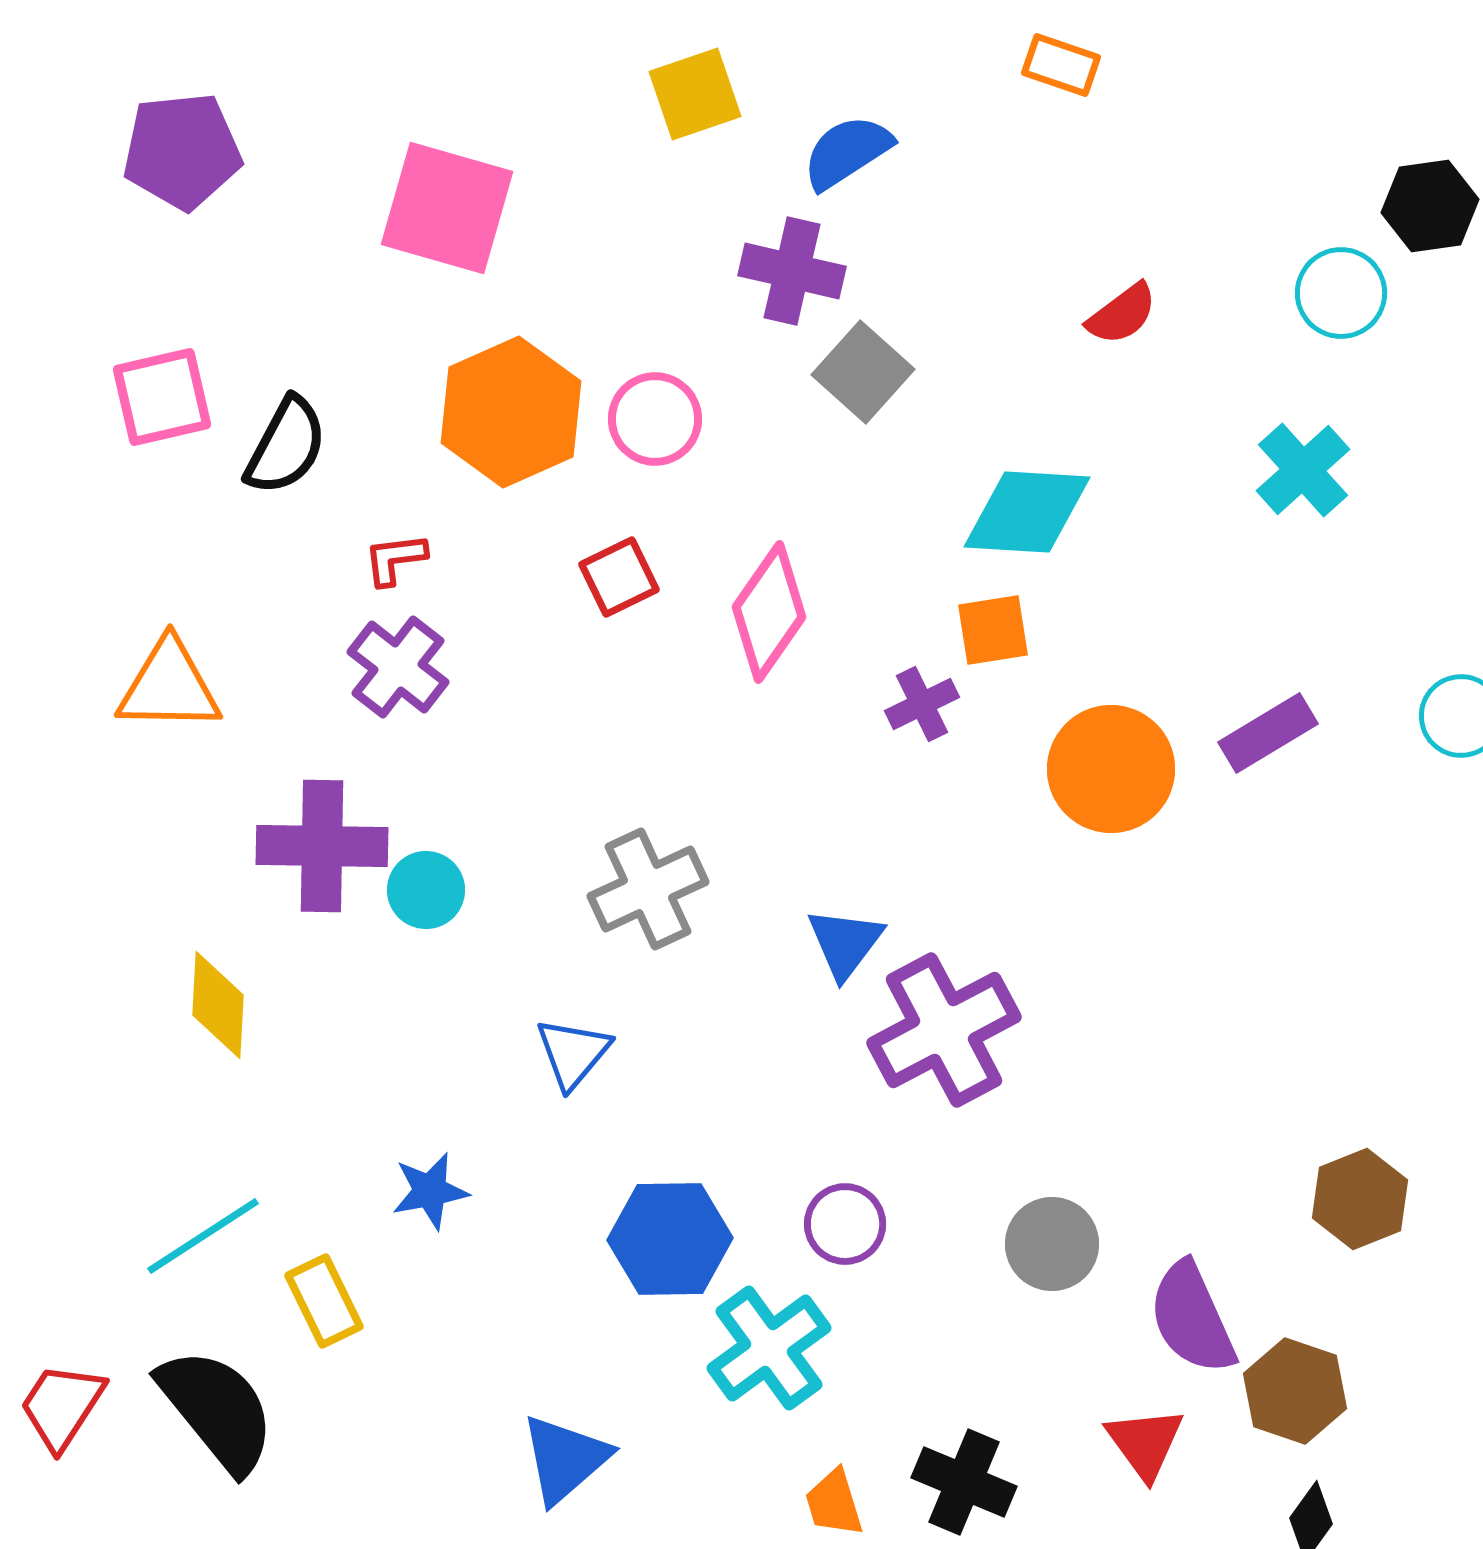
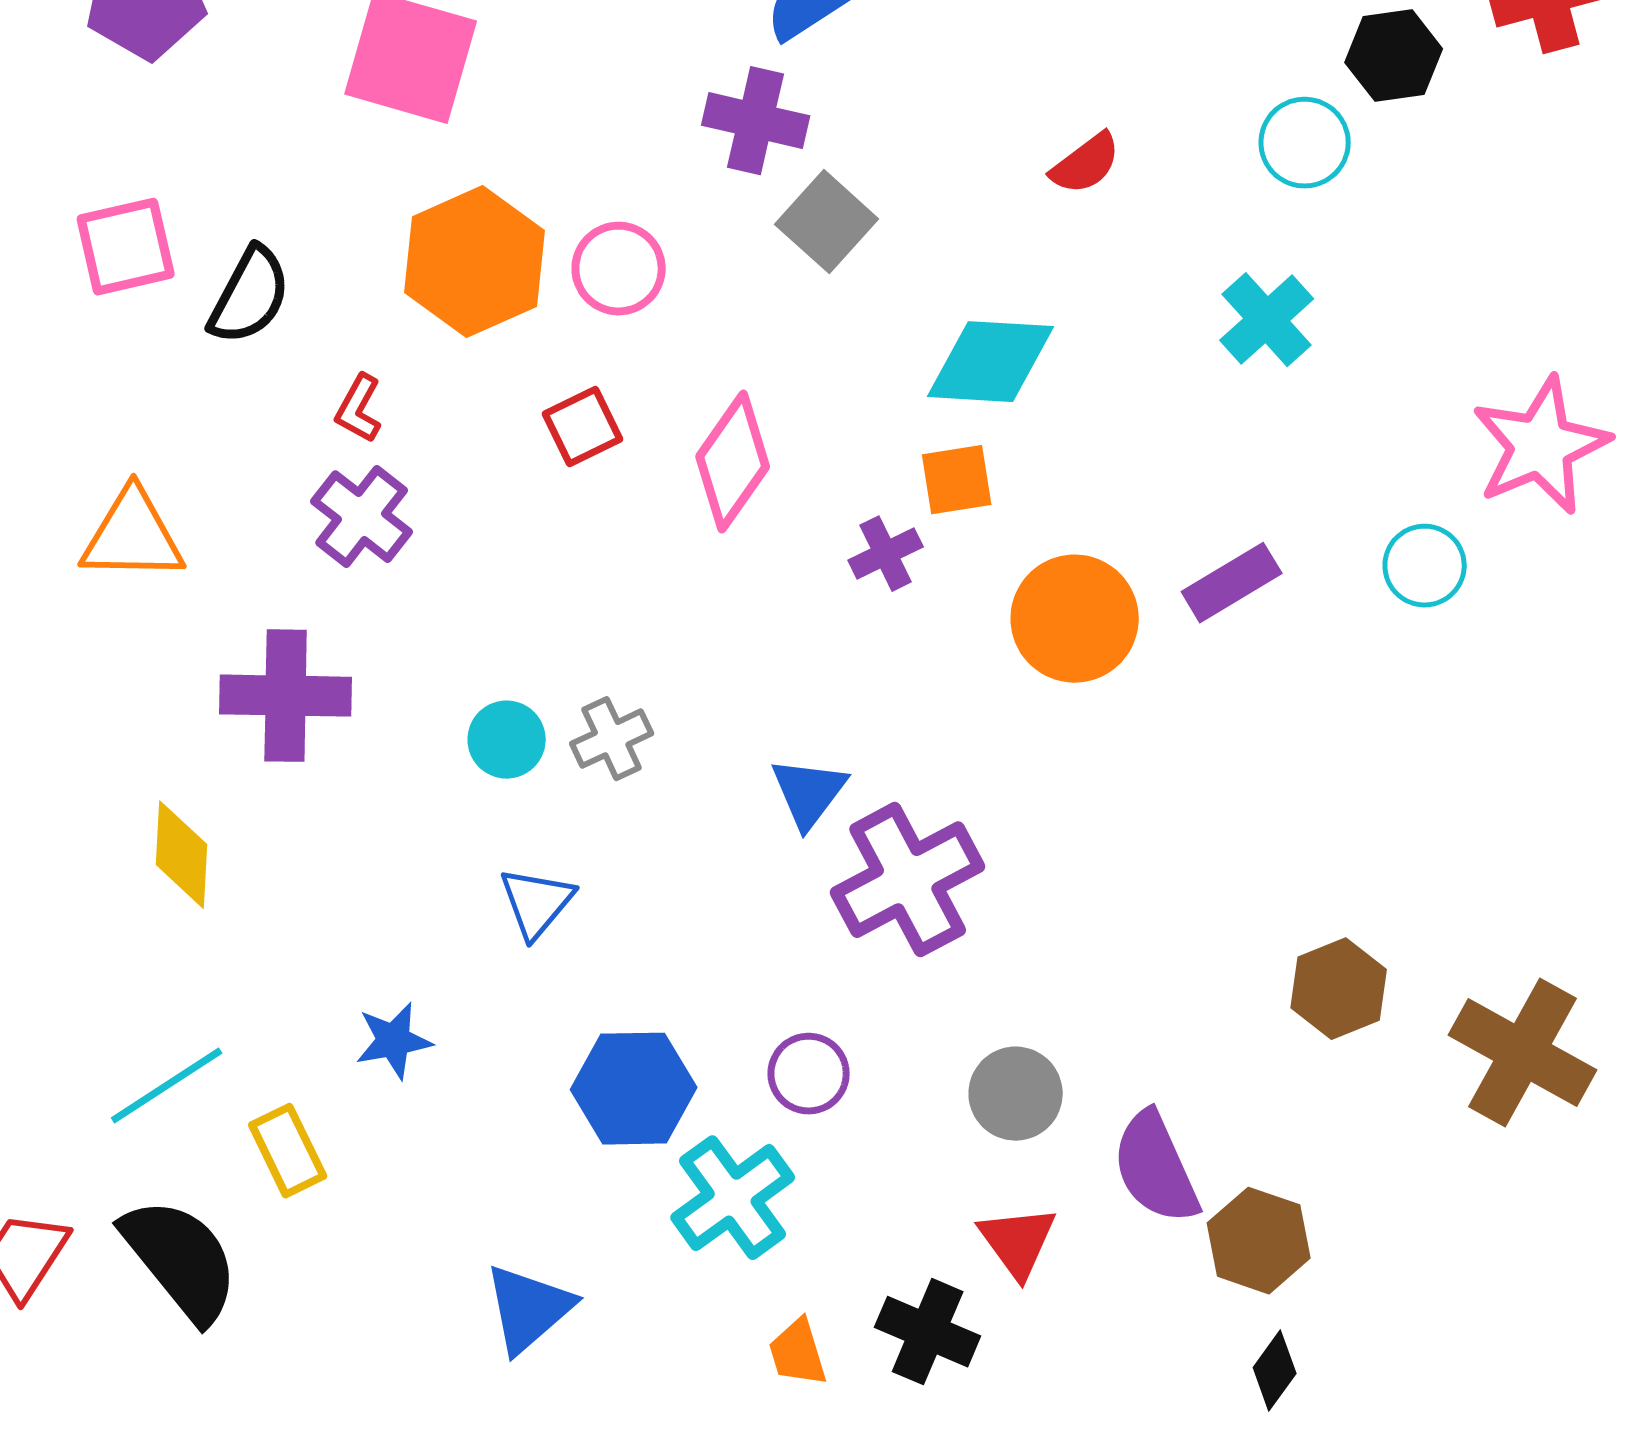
red L-shape: (395, 559) -> (359, 409), turned -54
gray cross: (648, 889) -> (612, 739), size x0.7
cyan circle: (426, 890) -> (507, 740), moved
brown hexagon: (1360, 1199) -> (1339, 989), moved
red triangle: (1145, 1443) -> (1018, 1242), moved

